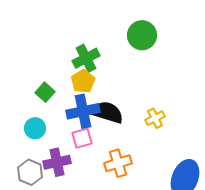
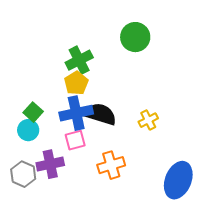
green square: (45, 92) -> (33, 112), moved

